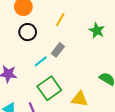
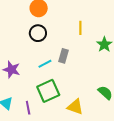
yellow line: (60, 20) -> (80, 28), moved, turned -40
gray rectangle: (58, 50) -> (64, 56), turned -32

